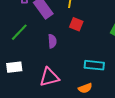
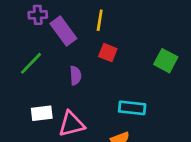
white rectangle: (14, 67) -> (42, 113), moved

